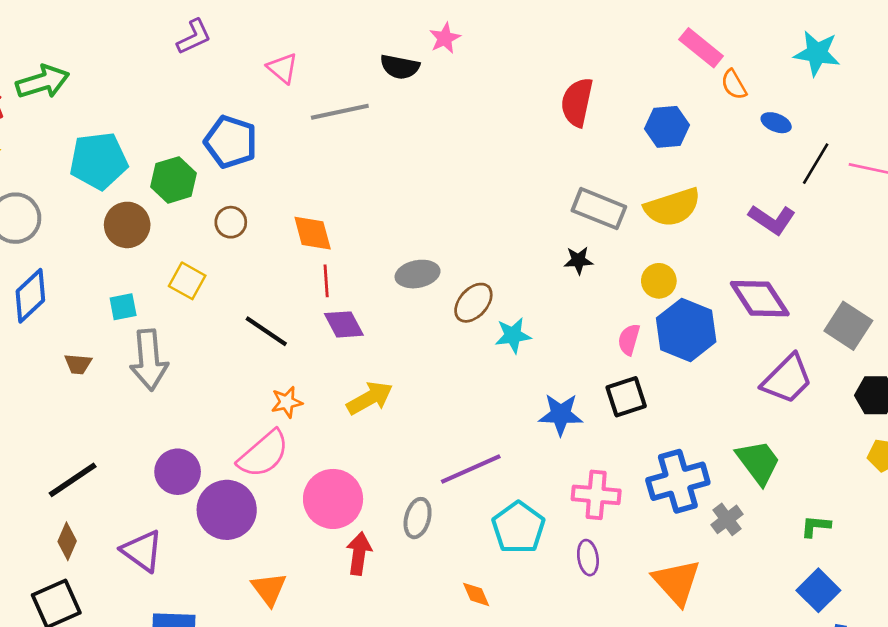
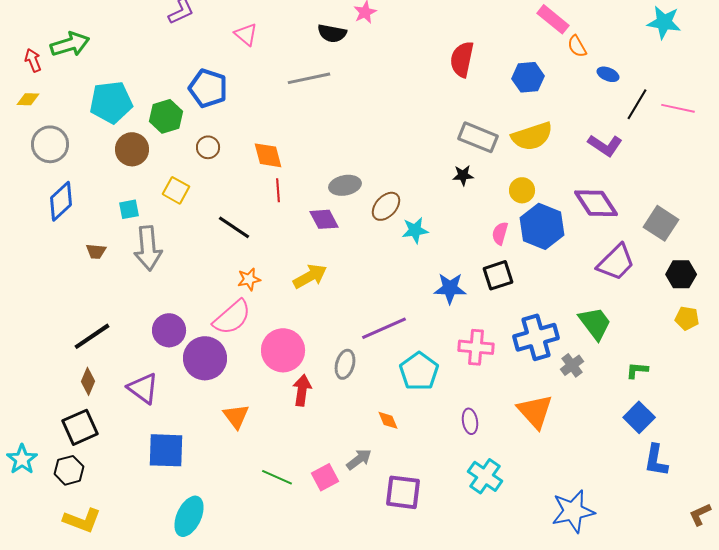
cyan star: (817, 53) -> (664, 22), moved
gray line: (340, 112) -> (309, 78), moved
purple diamond: (344, 324) -> (324, 219), moved
purple ellipse: (588, 558) -> (470, 421), moved

